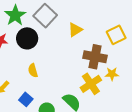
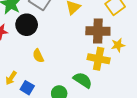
yellow cross: (91, 84) -> (99, 59), turned -35
blue square: (26, 99) -> (27, 88), moved

